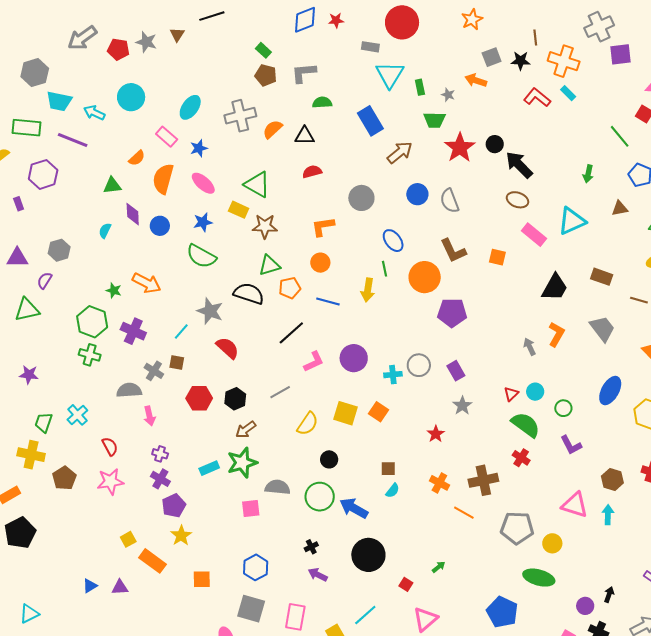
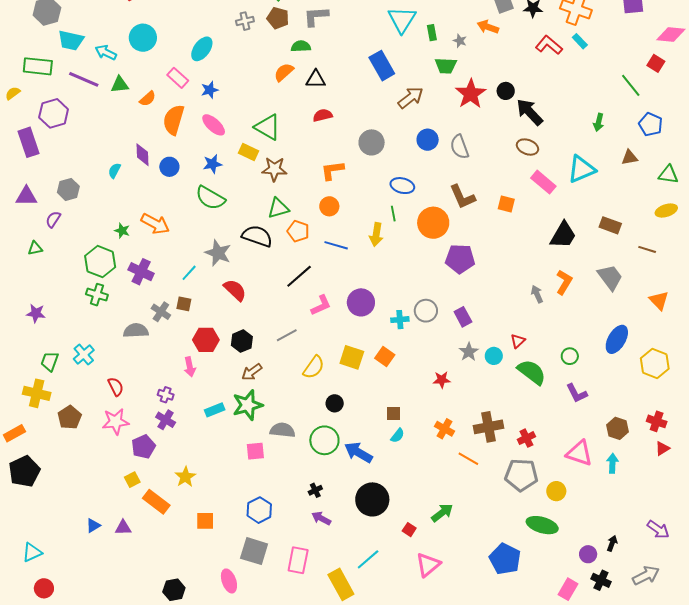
green semicircle: (322, 103) -> (301, 46), moved
gray cross: (240, 116) -> (245, 21), moved, size x0.6
green triangle: (112, 185) -> (120, 85), moved
purple rectangle: (19, 204) -> (29, 142), size x2.0
blue ellipse: (393, 241) -> (402, 186), turned -40
orange pentagon: (290, 288) -> (298, 231), turned 30
green triangle: (27, 310) -> (35, 248), size x0.6
cyan circle: (535, 392) -> (494, 356), moved
pink arrow: (149, 416) -> (190, 367), moved
red star: (436, 434) -> (442, 380), turned 30
red cross: (521, 458) -> (526, 438), moved, turned 30
purple pentagon: (174, 506) -> (143, 447), moved
green arrow: (439, 567) -> (442, 513), size x1.6

